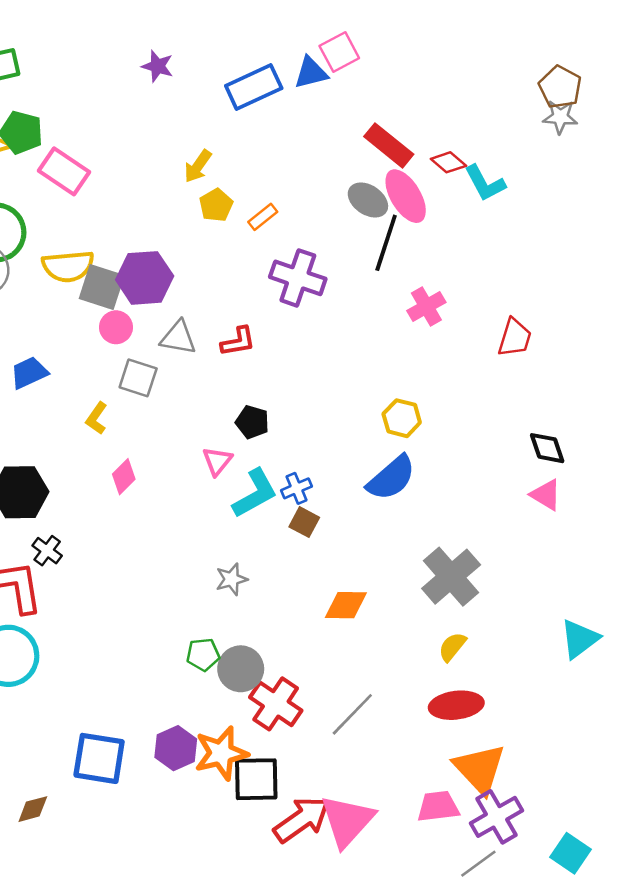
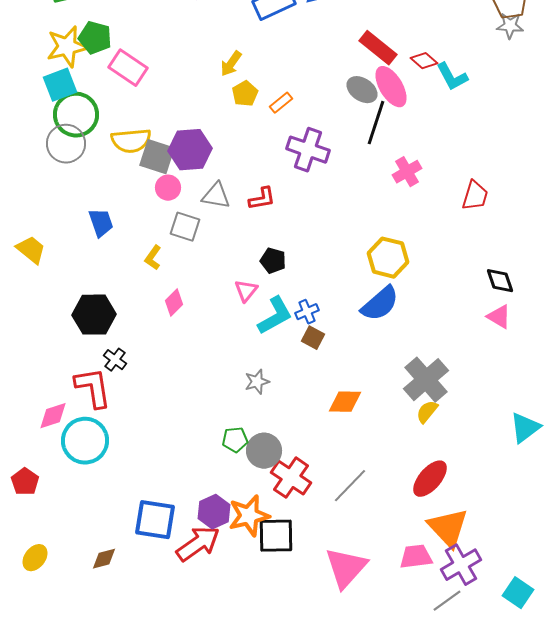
blue trapezoid: (29, 373) -> (101, 223), turned 96
yellow hexagon: (402, 418) -> (388, 258), size x1.4
yellow semicircle: (452, 647) -> (427, 412), moved
red ellipse: (456, 705) -> (430, 479), turned -42
red arrow: (302, 819) -> (198, 544), moved

